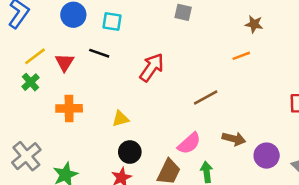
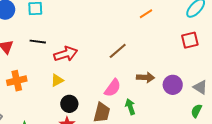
black line: (99, 53) -> (38, 42), moved
orange line: (241, 56) -> (146, 14), moved
red arrow: (152, 67) -> (66, 54), moved, turned 50

